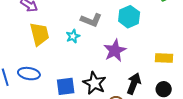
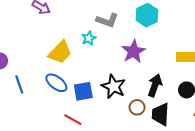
yellow trapezoid: (39, 34) -> (60, 52), moved, turned 60
blue ellipse: (29, 74) -> (56, 83), moved, turned 30

